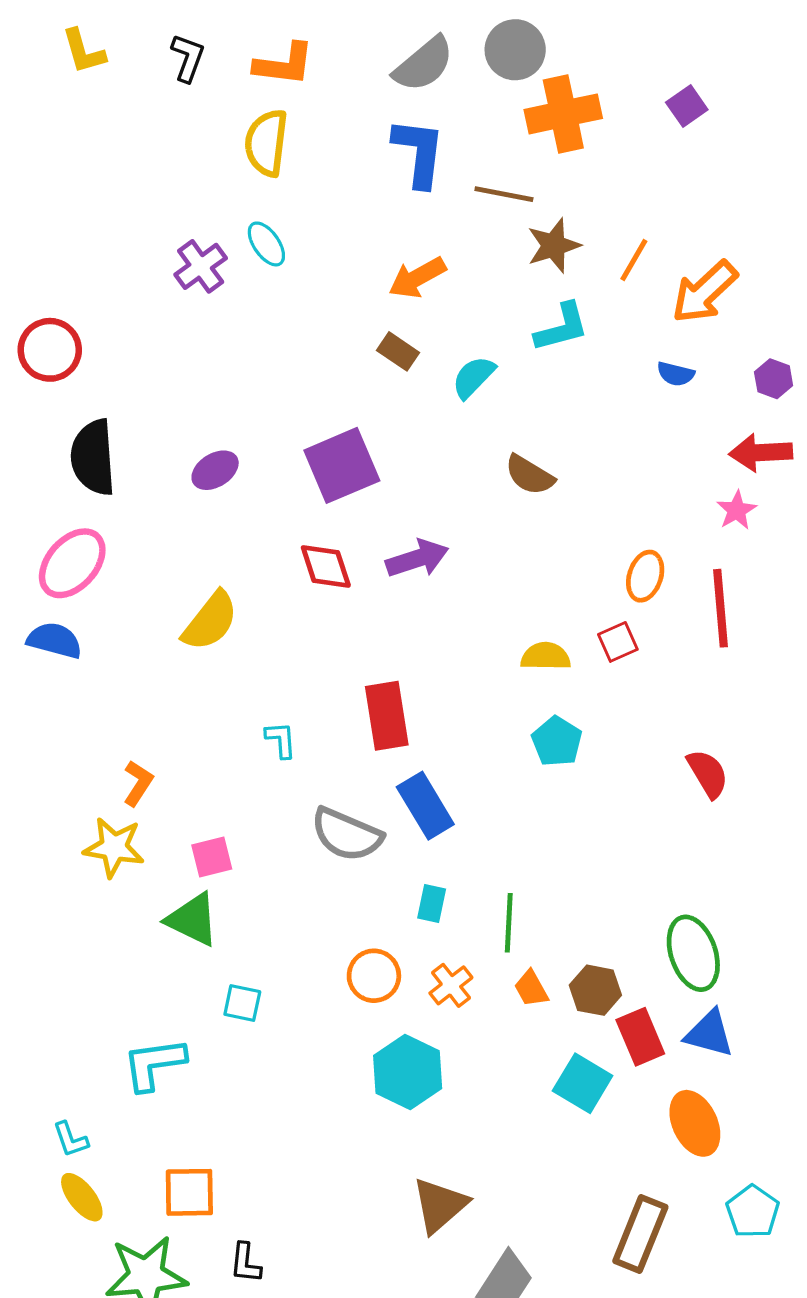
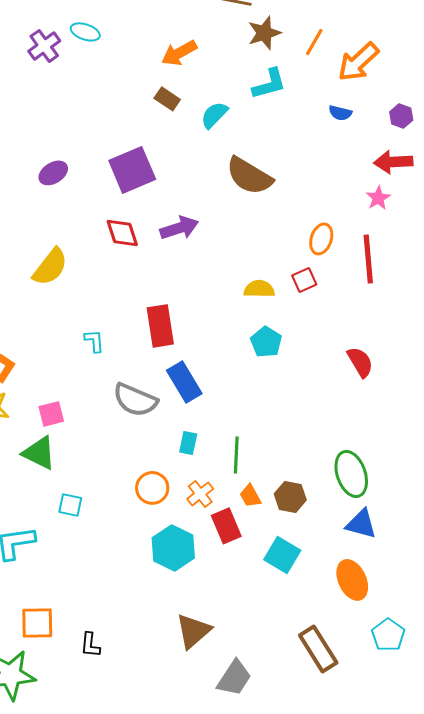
cyan ellipse: (266, 244) -> (85, 32), turned -36
brown semicircle: (530, 475) -> (249, 176), size x1.5
red rectangle: (640, 1037) -> (226, 526), moved
brown rectangle: (640, 1234) -> (318, 649), turned -54
black L-shape: (246, 1263) -> (90, 645), moved

